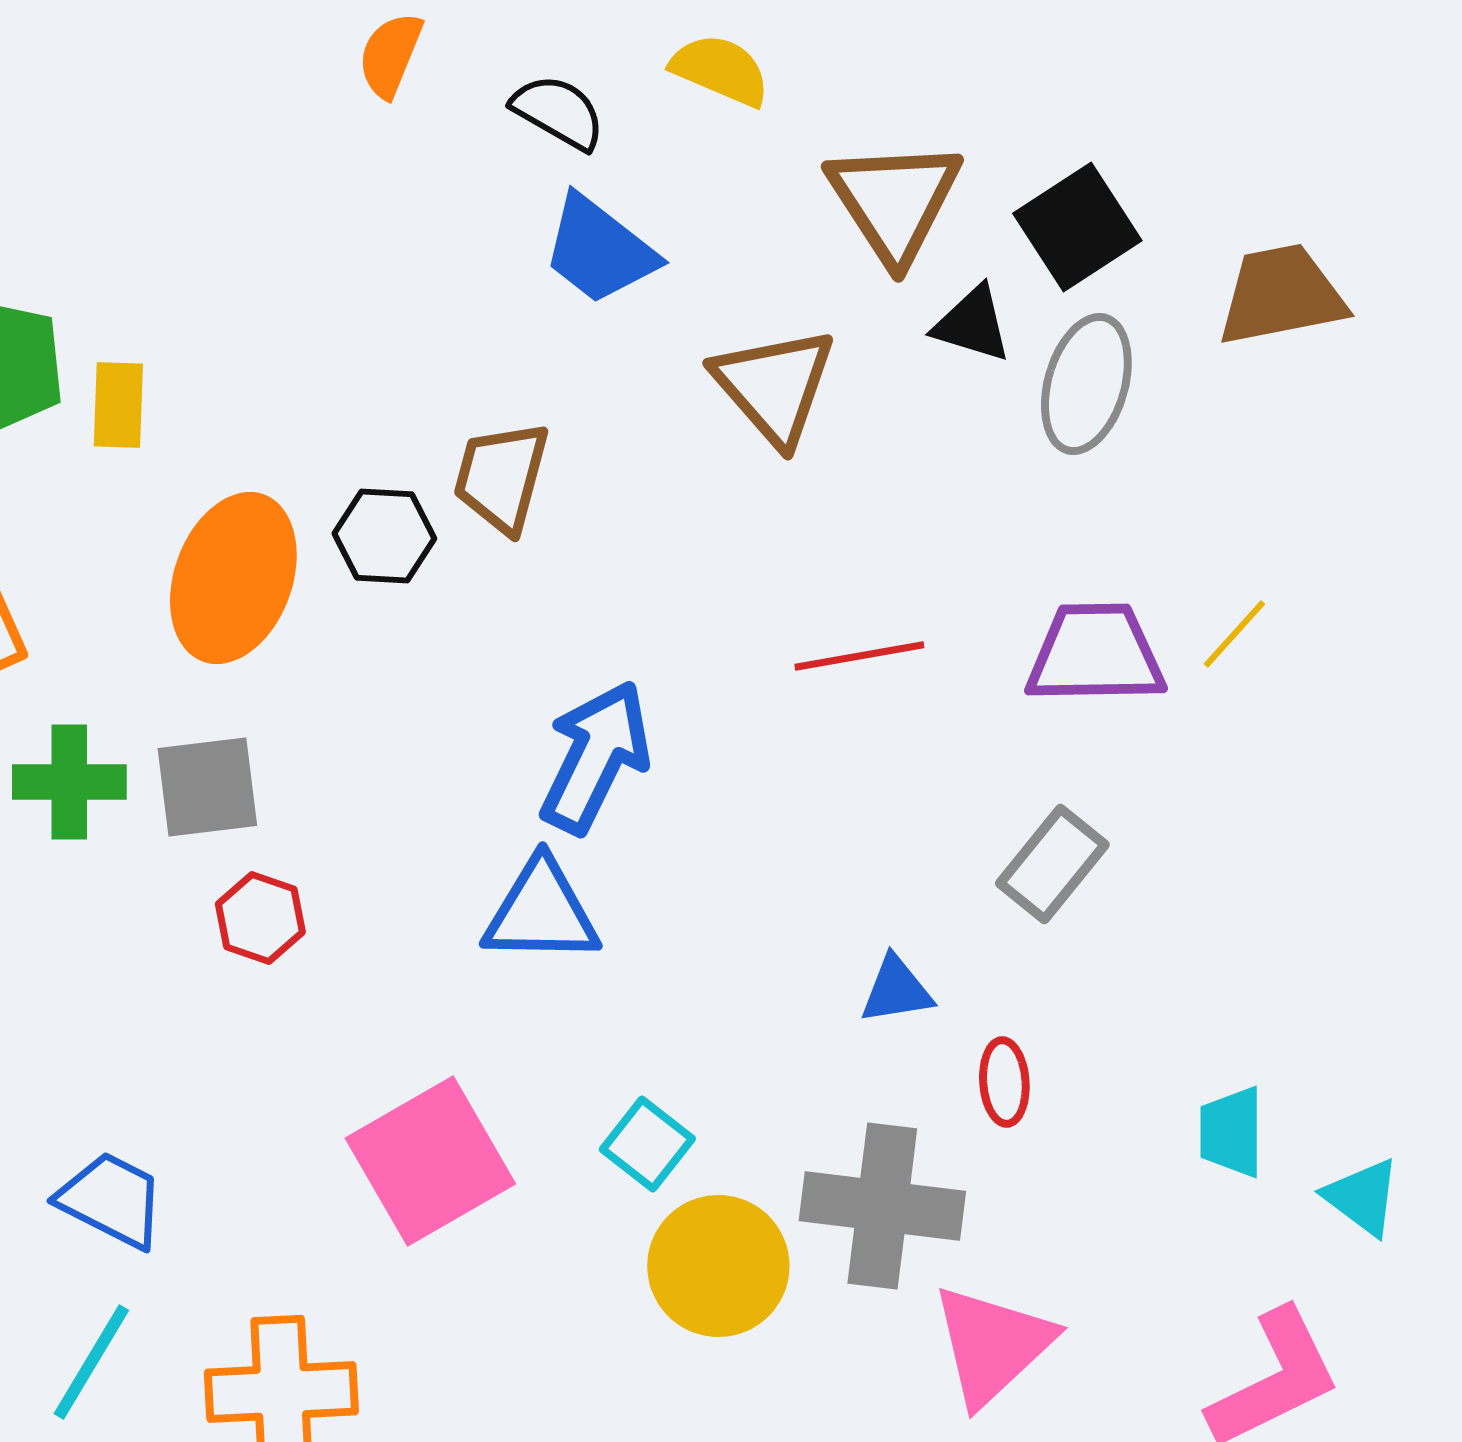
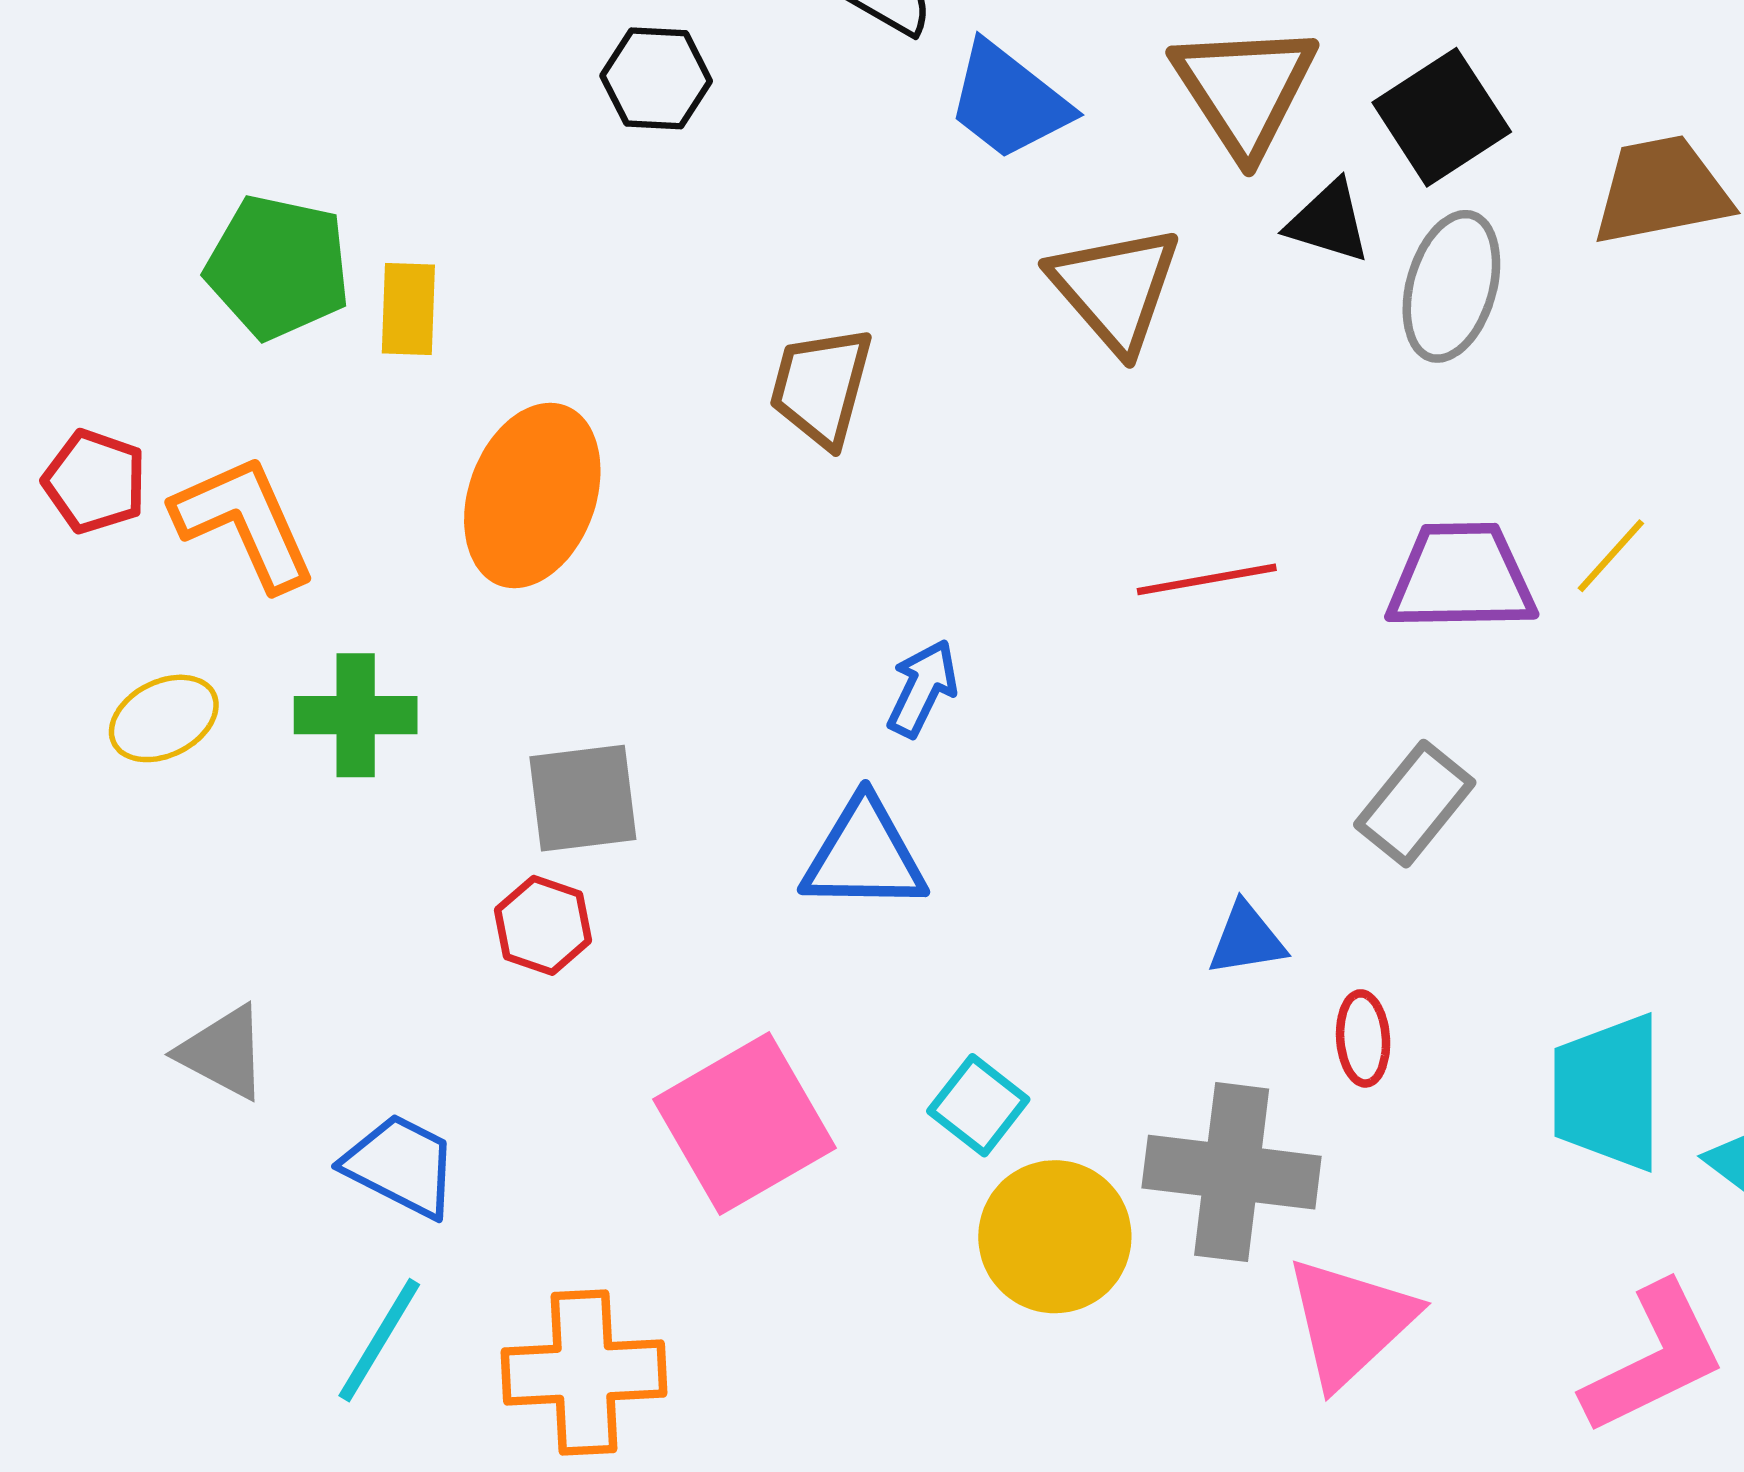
blue trapezoid: (599, 250) -> (1009, 101), moved
black hexagon: (384, 536) -> (656, 78), moved
blue arrow: (595, 757) -> (922, 688), size x0.6
gray square: (207, 787) -> (583, 798), moved
red hexagon: (260, 918) -> (543, 925), moved
cyan trapezoid: (1231, 1132) -> (1608, 1092), size x1.6

